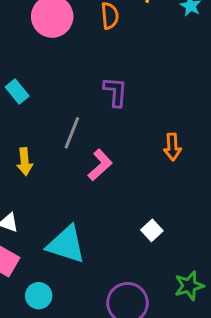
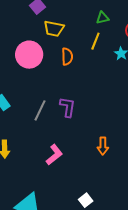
gray line: (72, 133) -> (40, 110), moved

